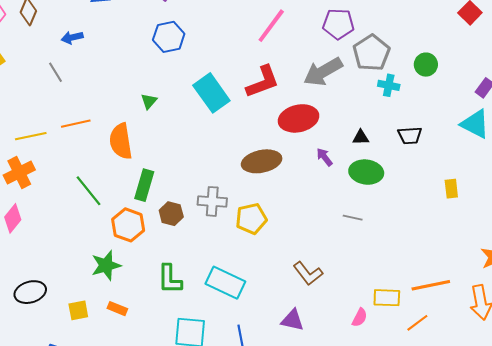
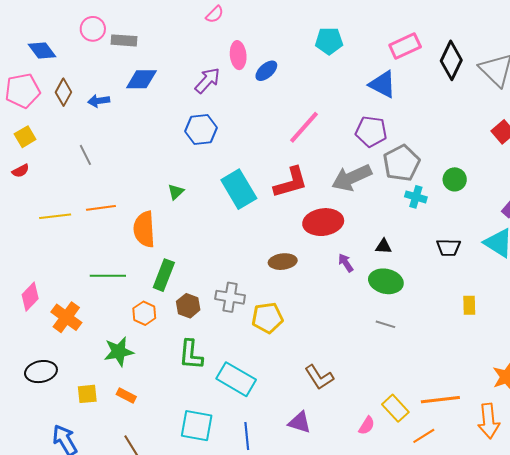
blue arrow: (72, 37) -> (99, 101), moved
black trapezoid: (410, 135) -> (448, 248), moved
brown ellipse: (262, 161) -> (283, 262), size x0.7
orange cross: (19, 172) -> (66, 317), moved, turned -32
green line: (88, 191) -> (108, 276), turned -56
gray line: (353, 218) -> (385, 324), moved
orange hexagon: (128, 225) -> (144, 313), size x0.7
green L-shape: (170, 279) -> (191, 355), moved
yellow rectangle: (387, 298) -> (395, 408), turned 40

